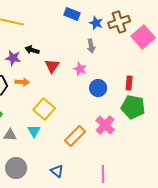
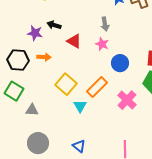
gray arrow: (91, 46) -> (105, 24), moved
red triangle: (52, 66) -> (74, 41), turned -35
cyan triangle: (34, 131) -> (80, 106), moved
orange rectangle: (75, 136) -> (97, 87), moved

